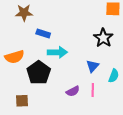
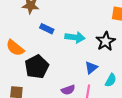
cyan arrow: (57, 52) -> (75, 37), moved
orange semicircle: (14, 57) -> (15, 48), turned 48

